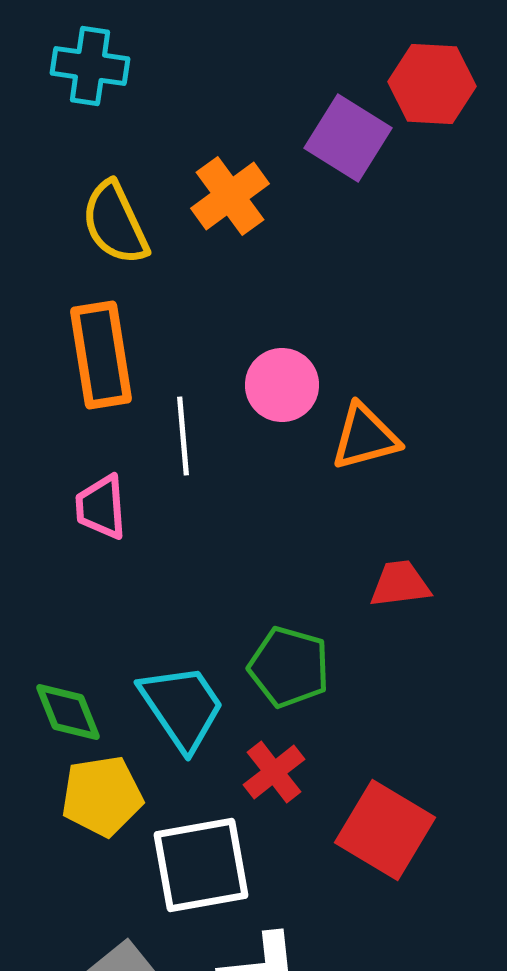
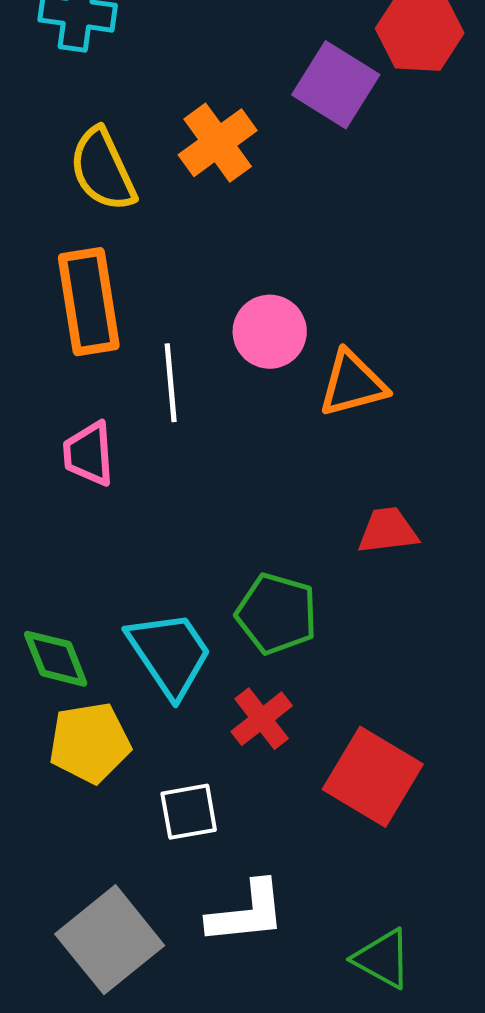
white square: (201, 865) -> (189, 812), size x0.6

